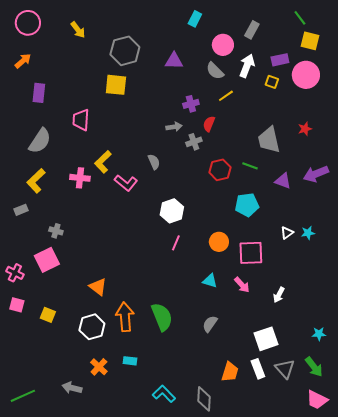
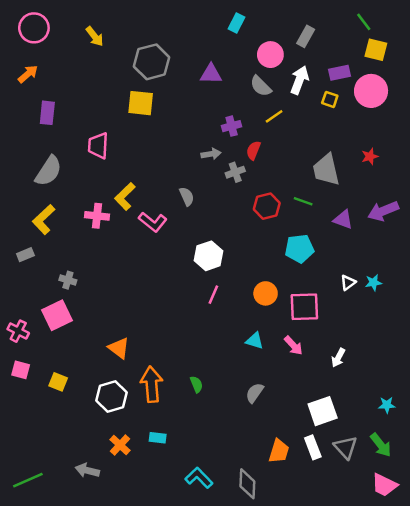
green semicircle: (162, 317) -> (196, 384), size x0.5

